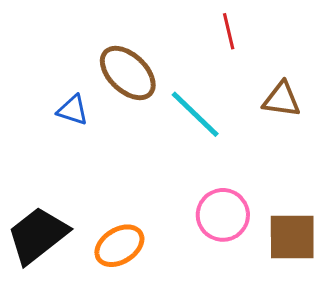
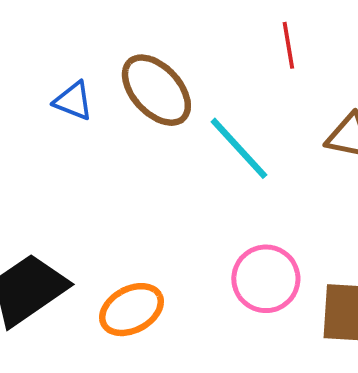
blue triangle: (73, 110) -> (73, 101), moved

